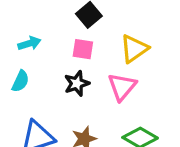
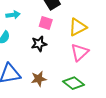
pink triangle: (122, 87) -> (80, 52), moved

